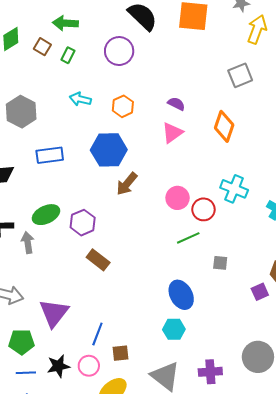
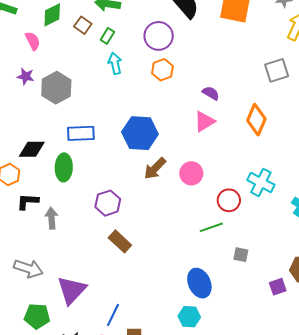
cyan arrow: (80, 99) -> (115, 63), moved, turned 60
orange hexagon: (123, 106) -> (162, 70), moved
pink circle: (178, 198) -> (191, 173), moved
green ellipse: (46, 215) -> (64, 167), moved, turned -68

